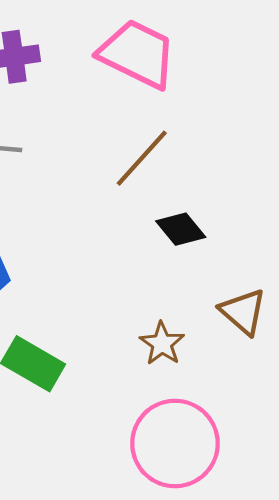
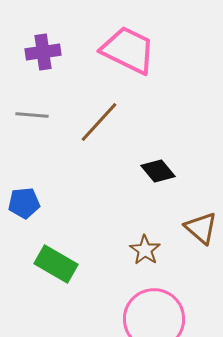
brown line: (142, 158) -> (99, 122), moved

